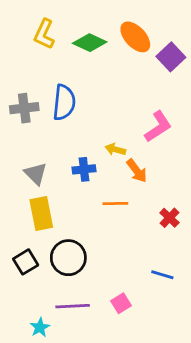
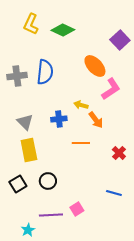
orange ellipse: (135, 37) -> (95, 66), moved
black circle: (68, 258) -> (48, 181), size x0.7
pink square: (121, 303) -> (77, 209), moved

